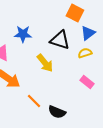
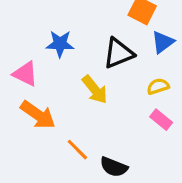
black triangle: (60, 40) -> (118, 53), turned -40
yellow semicircle: (85, 53) -> (158, 86), moved

